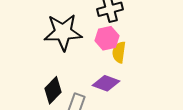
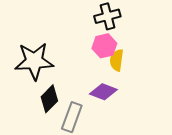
black star: (63, 32) -> (34, 61), moved

